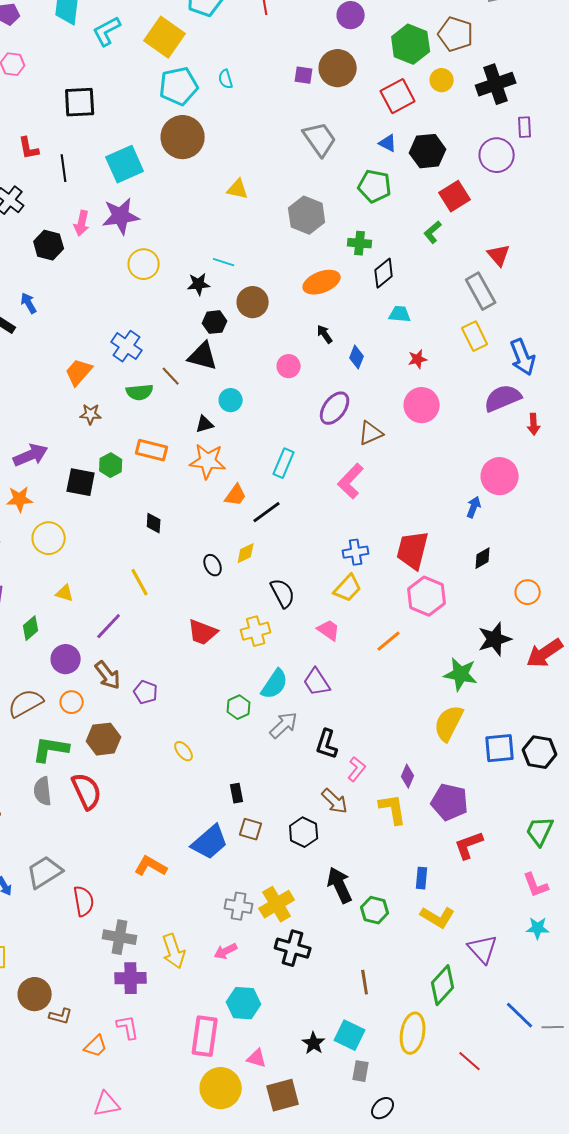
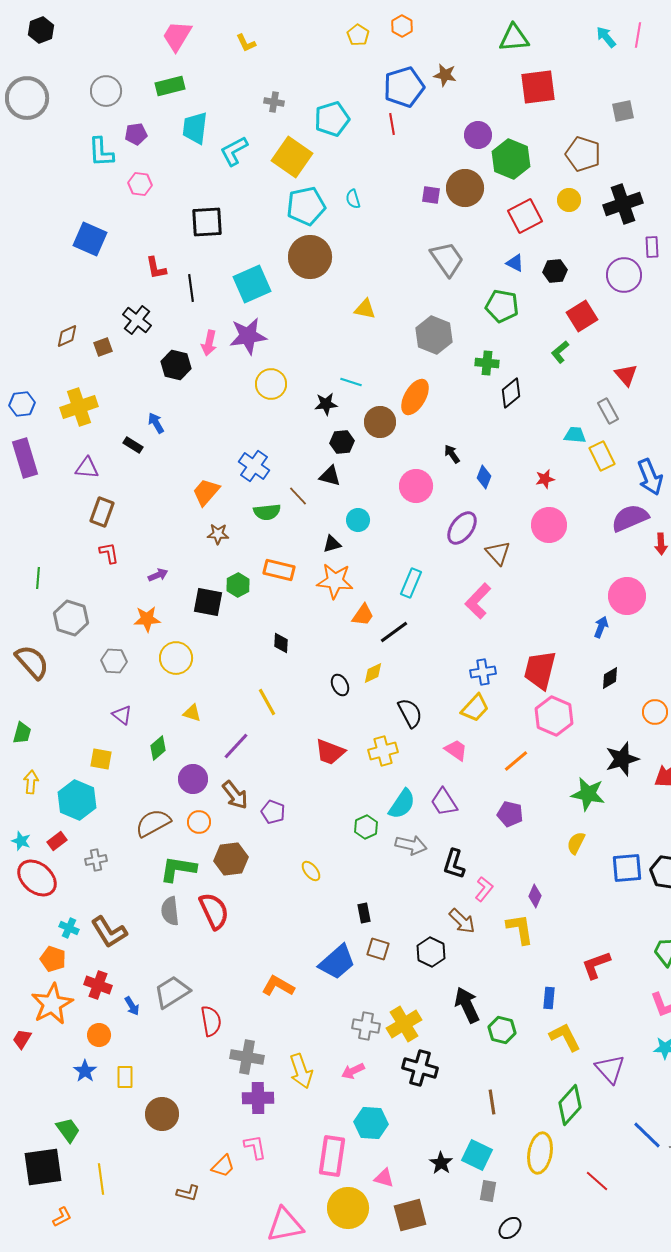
green hexagon: (411, 44) -> (511, 159), moved
black hexagon: (428, 151) -> (555, 271), size x0.7
orange ellipse: (322, 282) -> (415, 397), moved, turned -39
gray rectangle: (481, 291) -> (608, 411), size x0.7
cyan trapezoid: (400, 314) -> (575, 435), moved
black triangle: (203, 356) -> (330, 476), size x0.7
pink circle: (289, 366) -> (416, 486), size x1.4
brown triangle: (371, 433) -> (498, 553), turned -48
purple arrow: (31, 455) -> (158, 575), size x0.6
yellow semicircle: (449, 723) -> (576, 843), size x0.6
gray arrow: (284, 725) -> (411, 845), turned 56
purple pentagon: (450, 802) -> (510, 814), moved, size x0.7
yellow L-shape: (438, 917) -> (565, 1037), turned -148
brown L-shape: (61, 1016) -> (188, 1193), moved
pink triangle: (107, 1104) -> (285, 1225), moved, size x1.4

